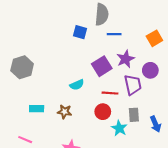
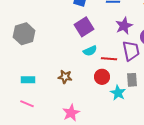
purple square: (102, 66) -> (84, 27), moved
cyan semicircle: (77, 85) -> (90, 51), moved
cyan rectangle: (37, 109) -> (28, 80), moved

